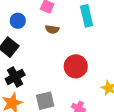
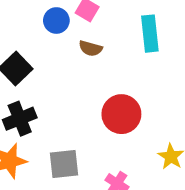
blue circle: (18, 21) -> (56, 21), moved

